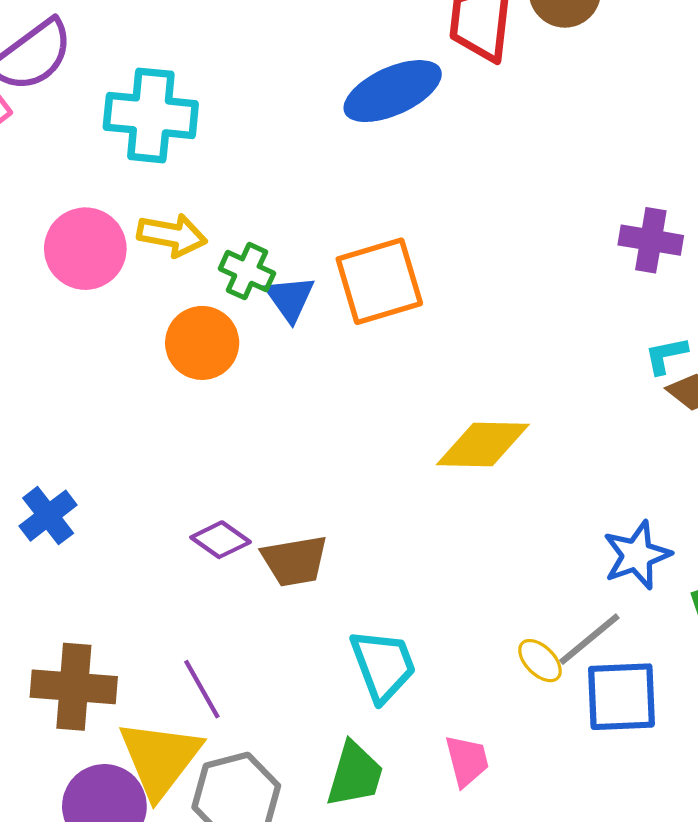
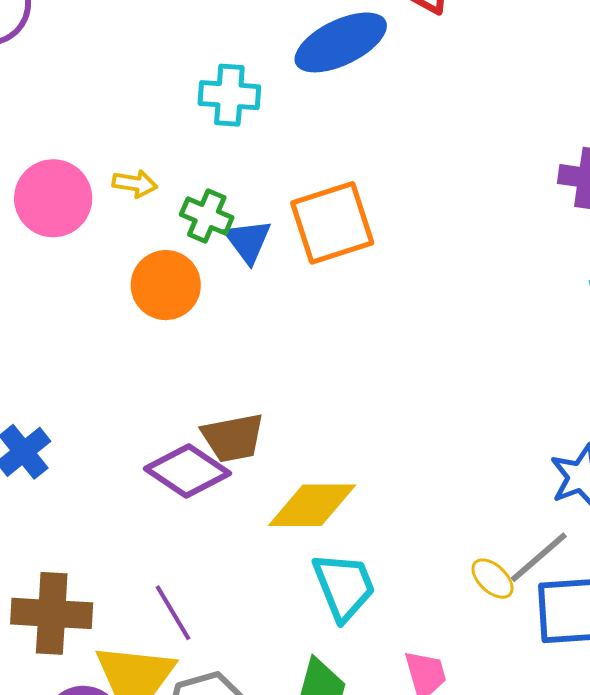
cyan cross: (151, 115) -> (229, 95), moved, size x0.7
yellow arrow: (172, 235) -> (135, 184), size x0.7
yellow diamond: (483, 444) -> (312, 505), moved
purple diamond: (221, 540) -> (187, 471), size x1.5
brown trapezoid: (295, 561) -> (233, 438), moved

